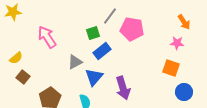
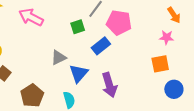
pink arrow: (47, 37) -> (31, 17), moved, turned -30
blue rectangle: (102, 51) -> (101, 46), moved
orange square: (171, 68) -> (160, 64), turned -30

